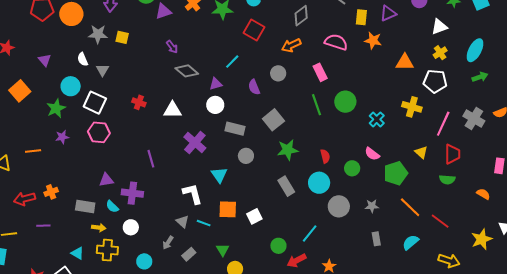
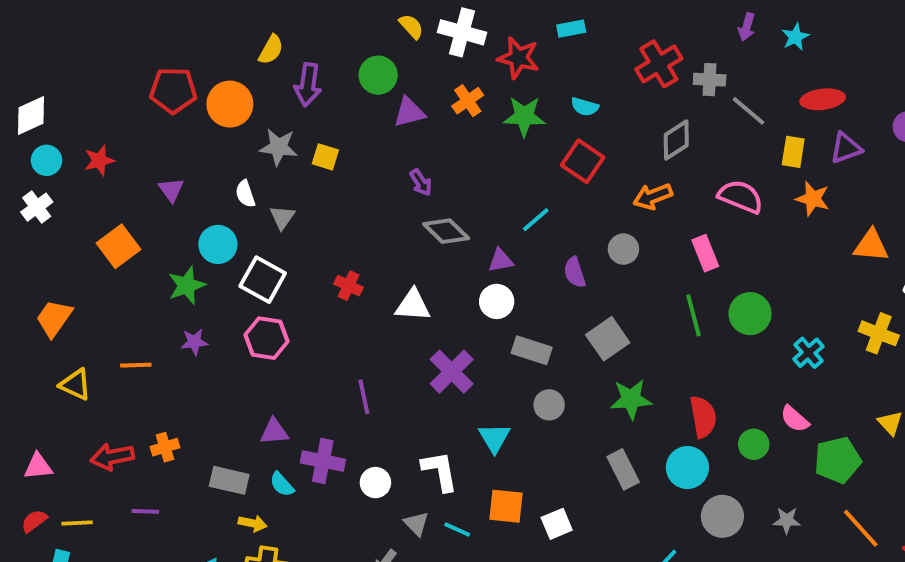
red semicircle: (325, 156) -> (703, 417), size x1.5
white circle: (131, 227) -> (375, 483), moved

